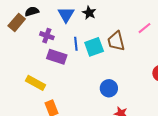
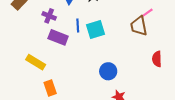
brown trapezoid: (116, 41) -> (139, 26), moved

